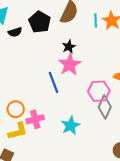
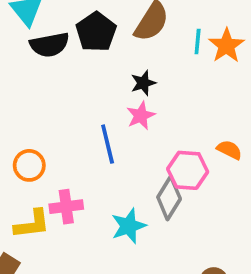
black semicircle: (15, 32) -> (49, 45), size x1.5
pink star: (70, 65) -> (141, 116), size x0.7
gray diamond: (105, 107) -> (169, 198), moved
orange circle: (16, 109) -> (29, 165), moved

